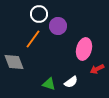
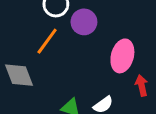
red arrow: (97, 69) -> (142, 85), turned 104

